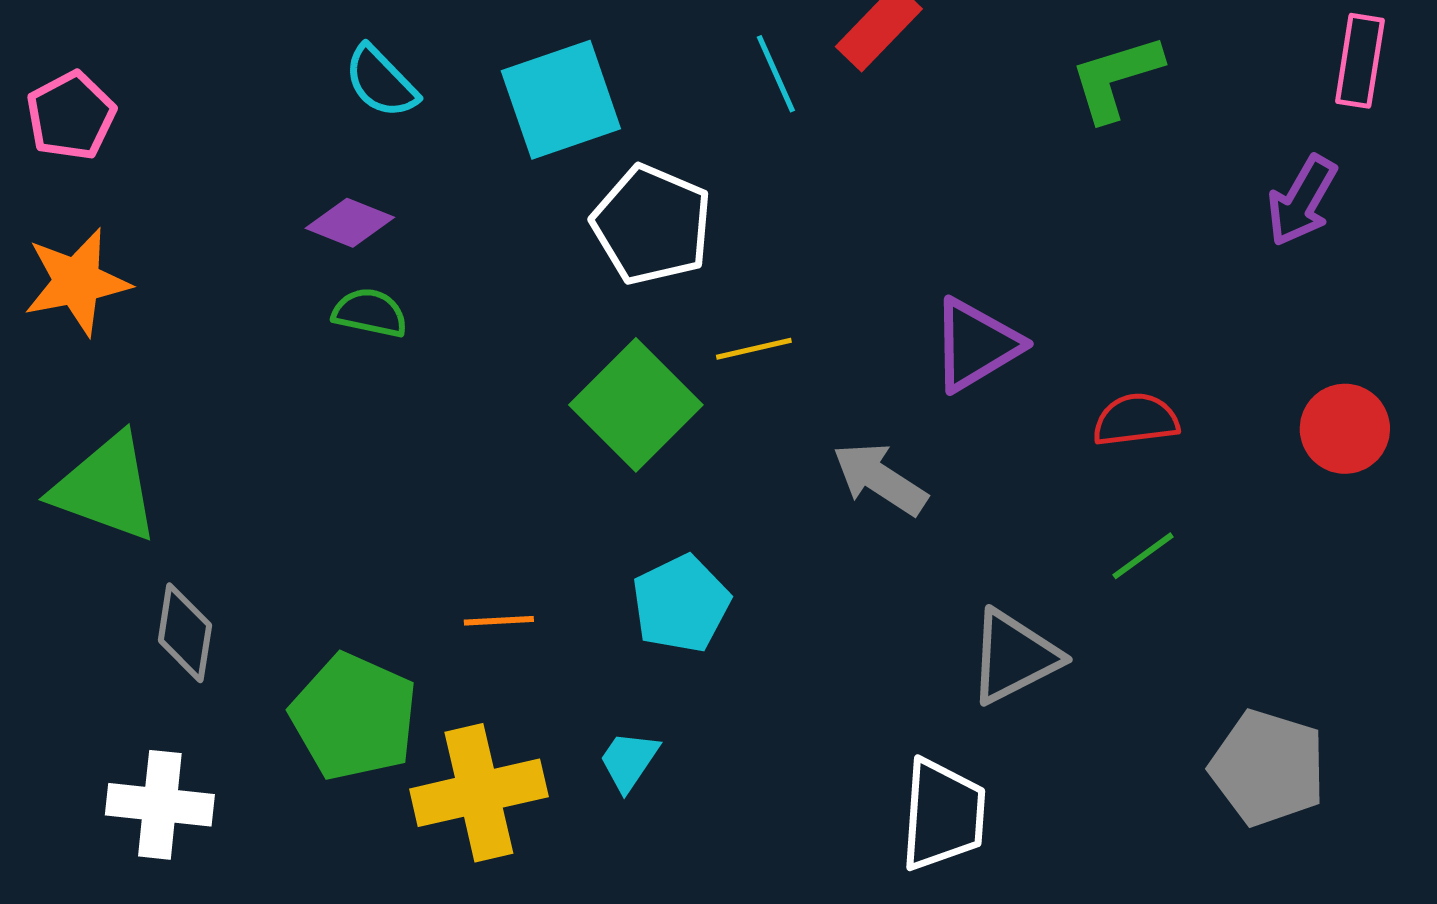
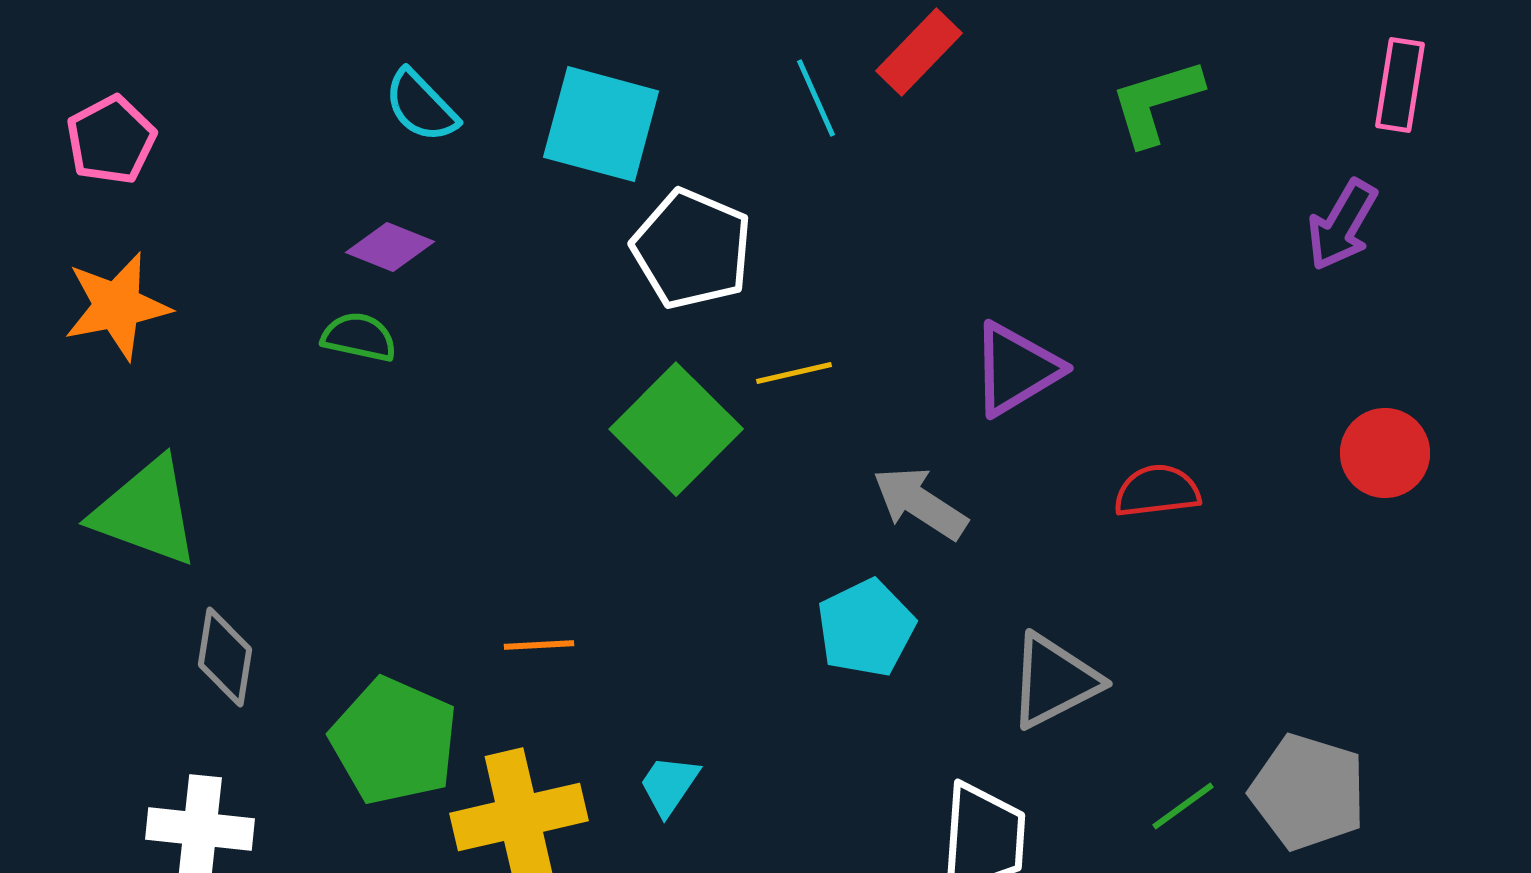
cyan square: (561, 100) -> (601, 124), turned 34
green semicircle: (370, 313) -> (359, 337), moved
red semicircle: (1136, 420) -> (1157, 491), moved
green line: (1143, 556) -> (1183, 806), moved
cyan pentagon: (681, 604) -> (866, 628), moved

